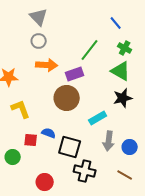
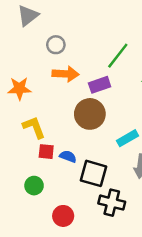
gray triangle: (39, 17) -> (28, 16), moved, turned 36
red square: (31, 140) -> (46, 152), moved
green circle: (13, 157) -> (34, 186), moved

